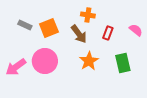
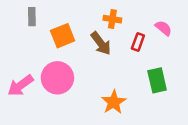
gray rectangle: (25, 25) -> (32, 17), moved, turned 64
pink semicircle: (136, 30) -> (163, 28), moved
orange star: (89, 61) -> (114, 102), moved

